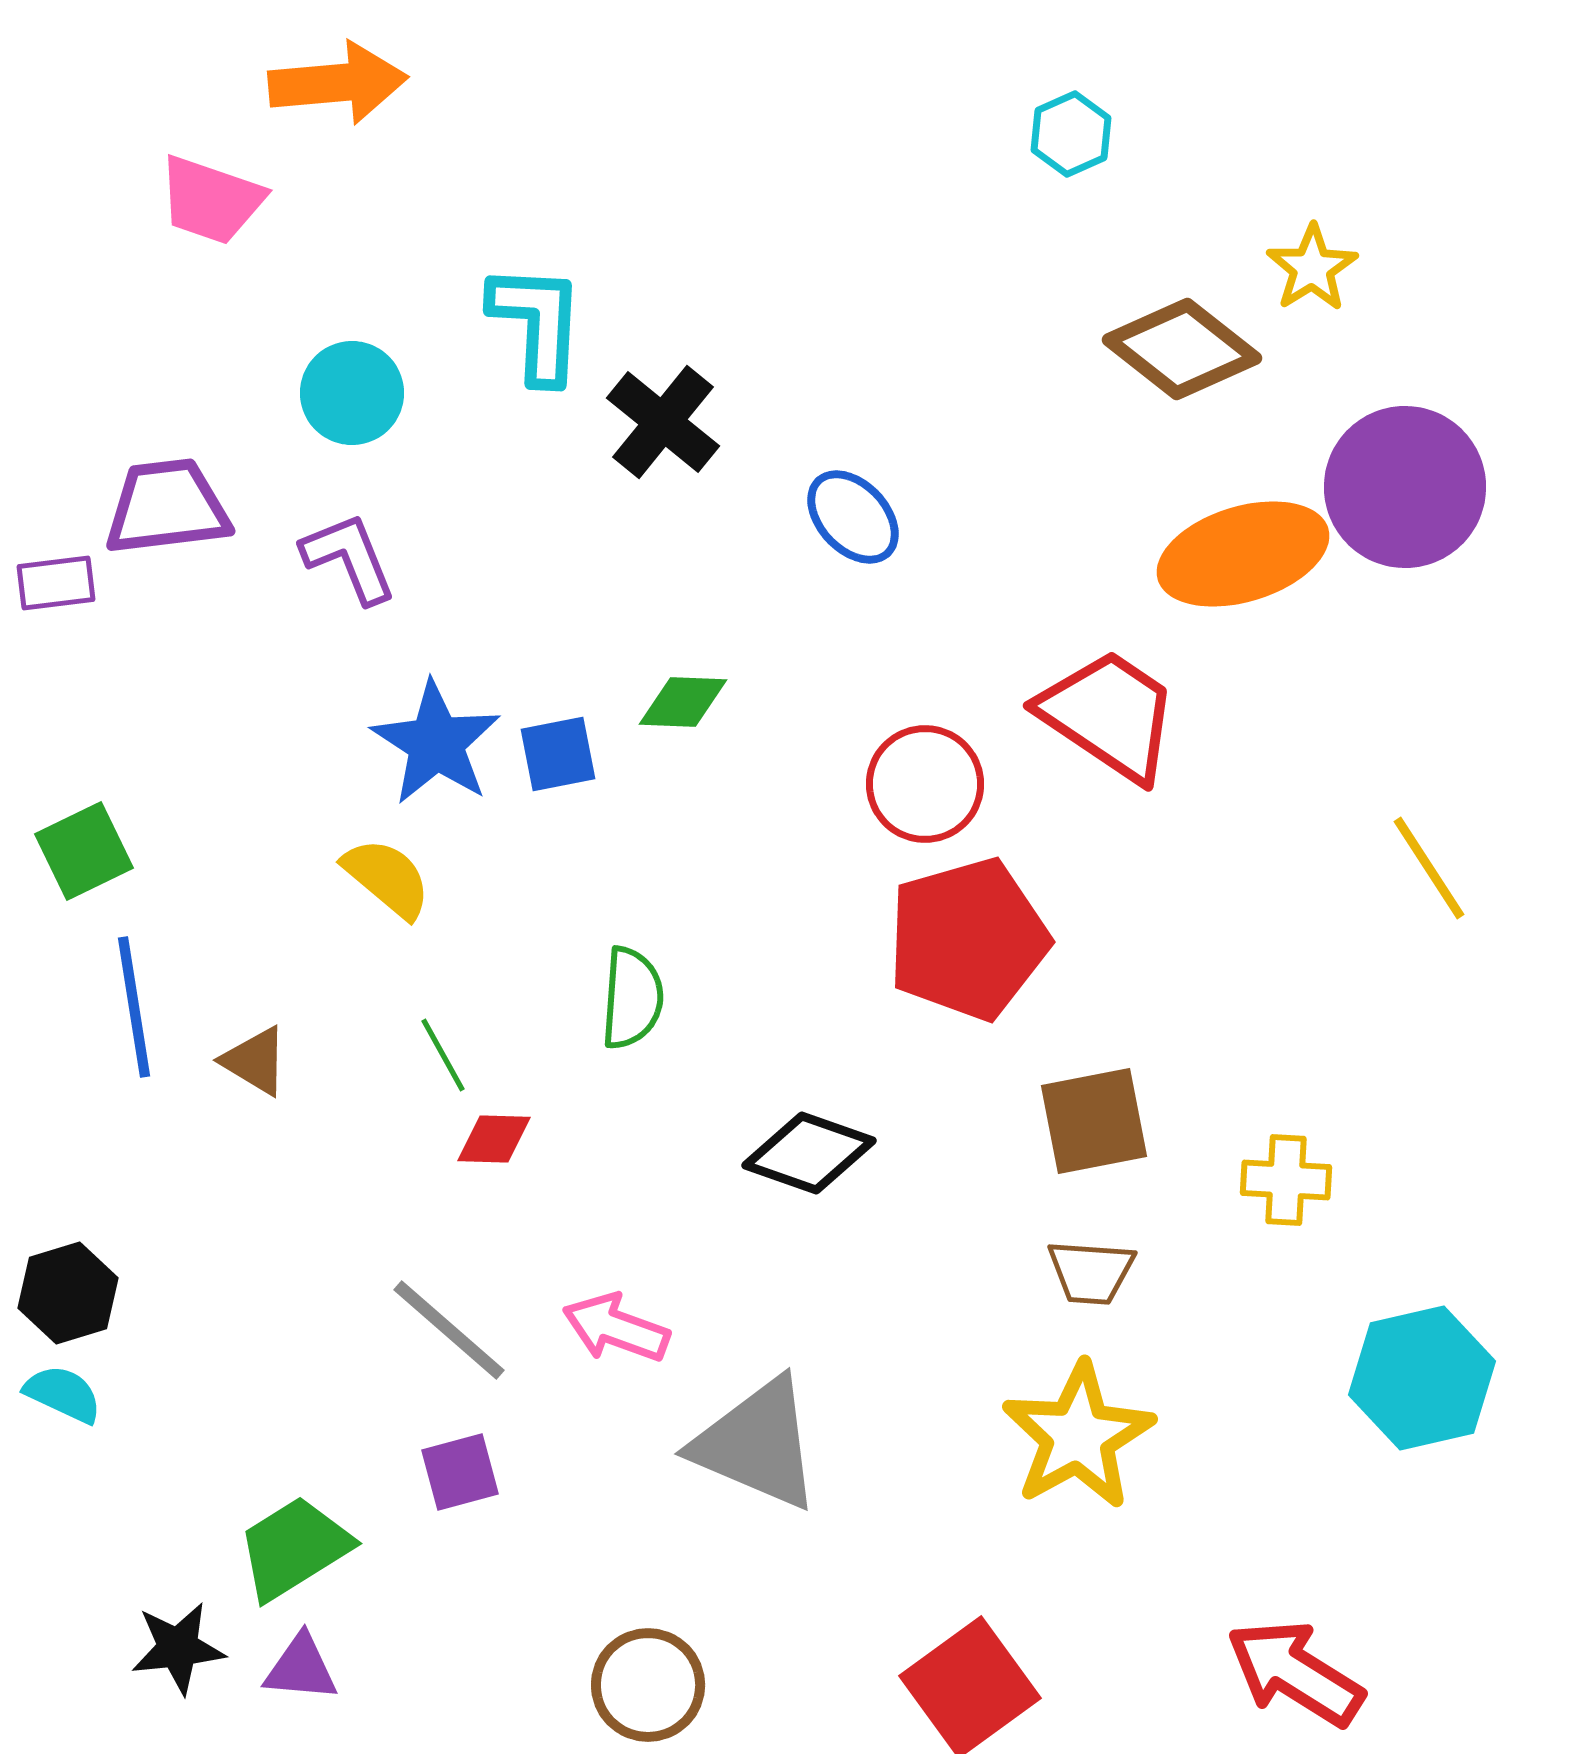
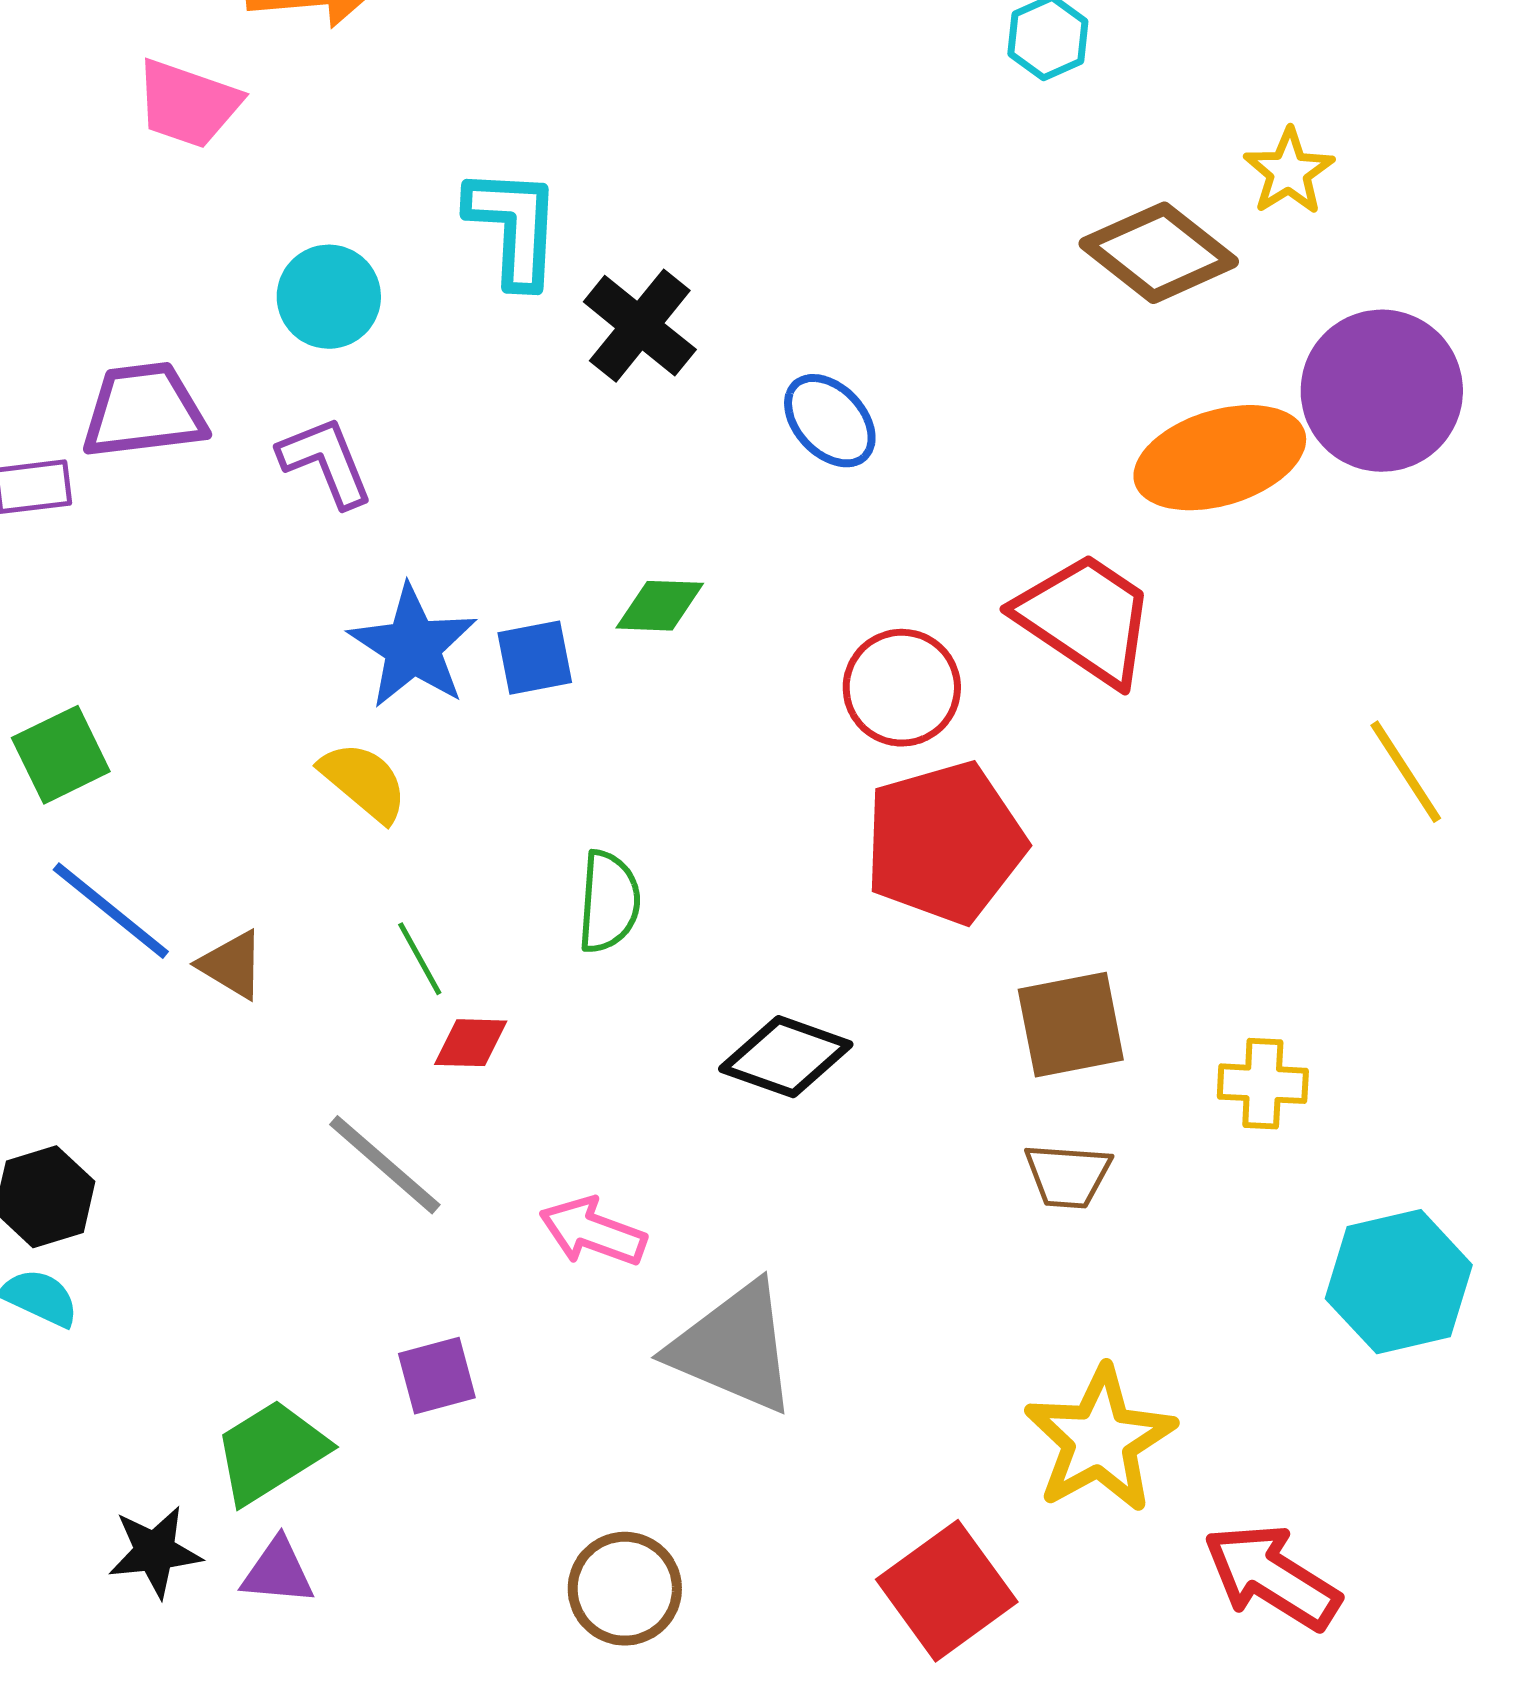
blue line: (134, 1007) -> (111, 911), turned -42
gray line: (449, 1330) -> (385, 1165), moved
yellow star: (1078, 1436) -> (1100, 1440), moved

